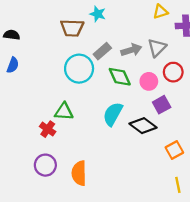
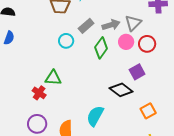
cyan circle: (79, 69) -> (66, 41), size x0.6
green diamond: (120, 77) -> (101, 48), turned 60
pink circle: (149, 81) -> (126, 42), moved
cyan semicircle: (113, 114) -> (95, 116), moved

